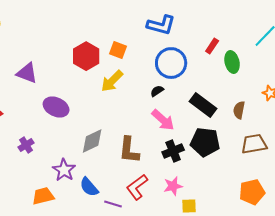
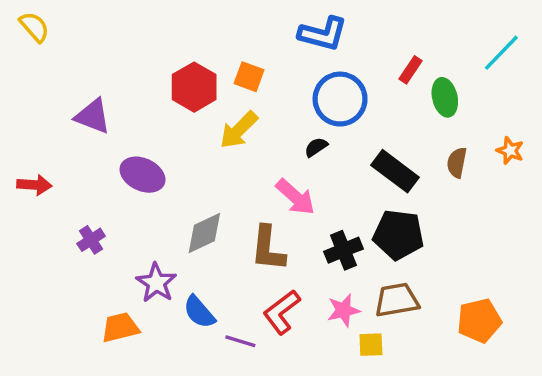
brown semicircle: (239, 110) -> (457, 163), moved
pink arrow: (163, 120) -> (295, 197), moved
brown trapezoid: (254, 144) -> (397, 300), moved

